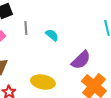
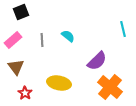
gray line: (26, 28) -> (42, 40), moved

